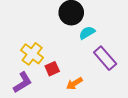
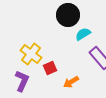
purple L-shape: (23, 82) -> (22, 81), turned -35

